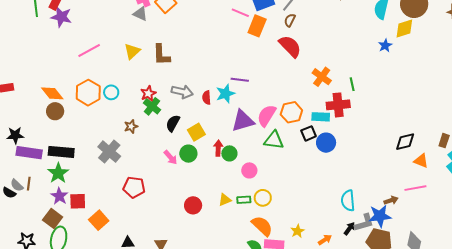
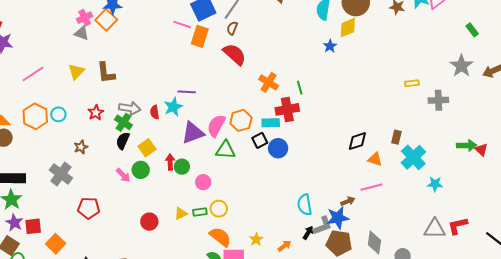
green cross: (152, 106) -> (123, 122), moved

